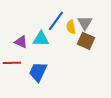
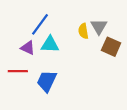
blue line: (56, 21) -> (40, 24), moved
brown square: (86, 41) -> (111, 47), moved

